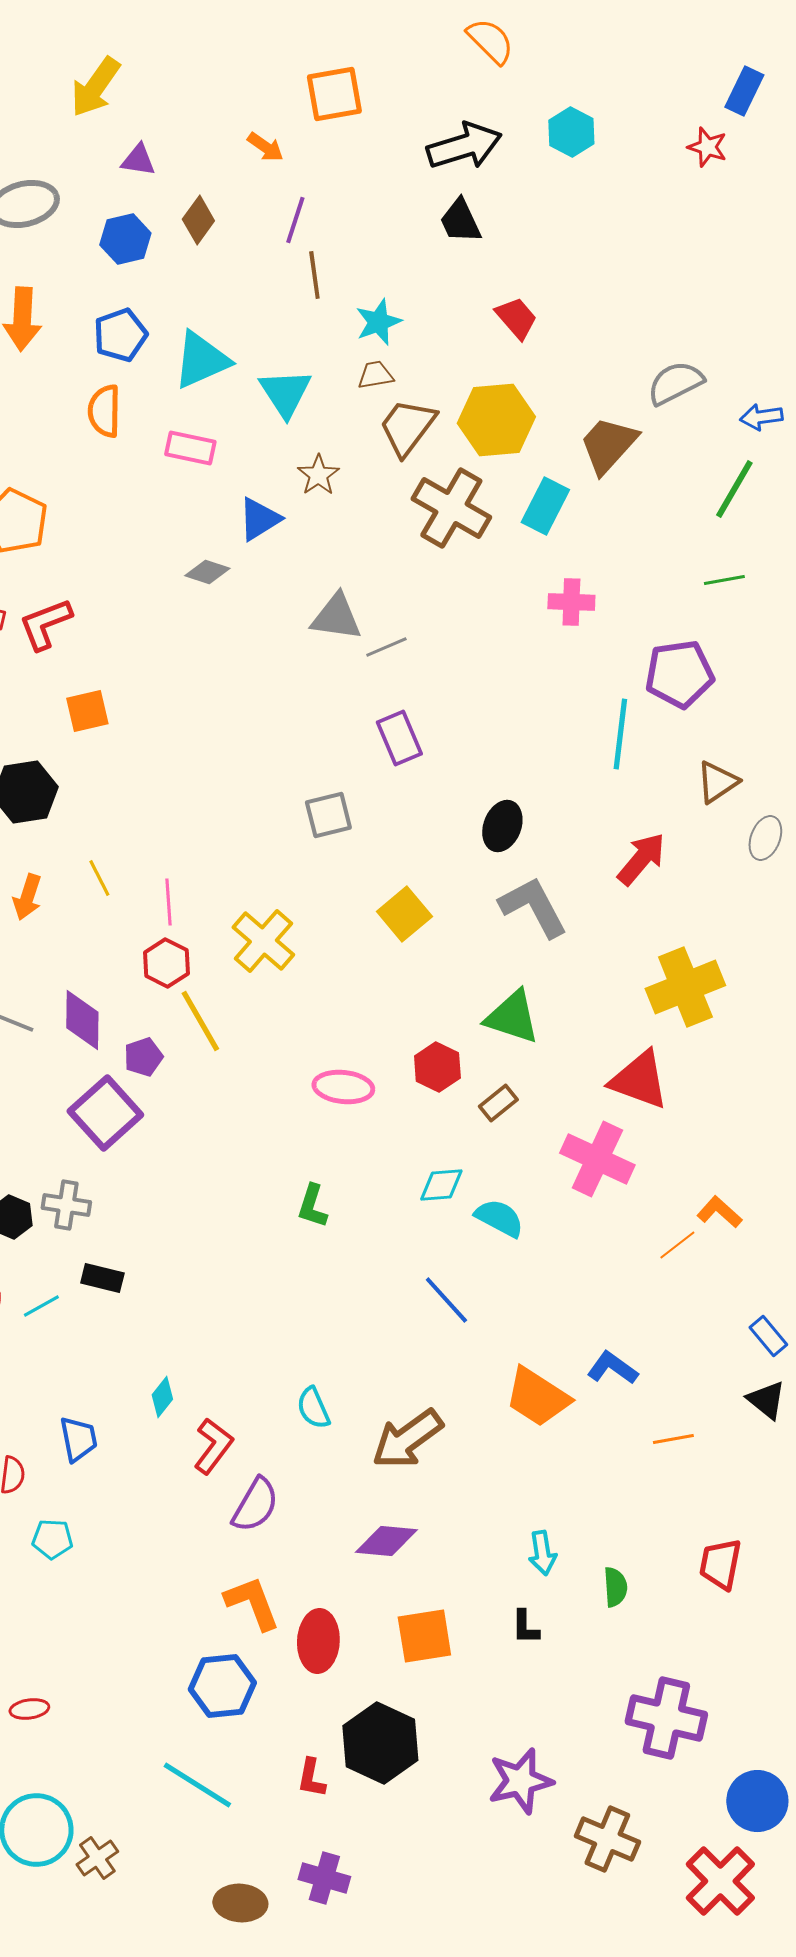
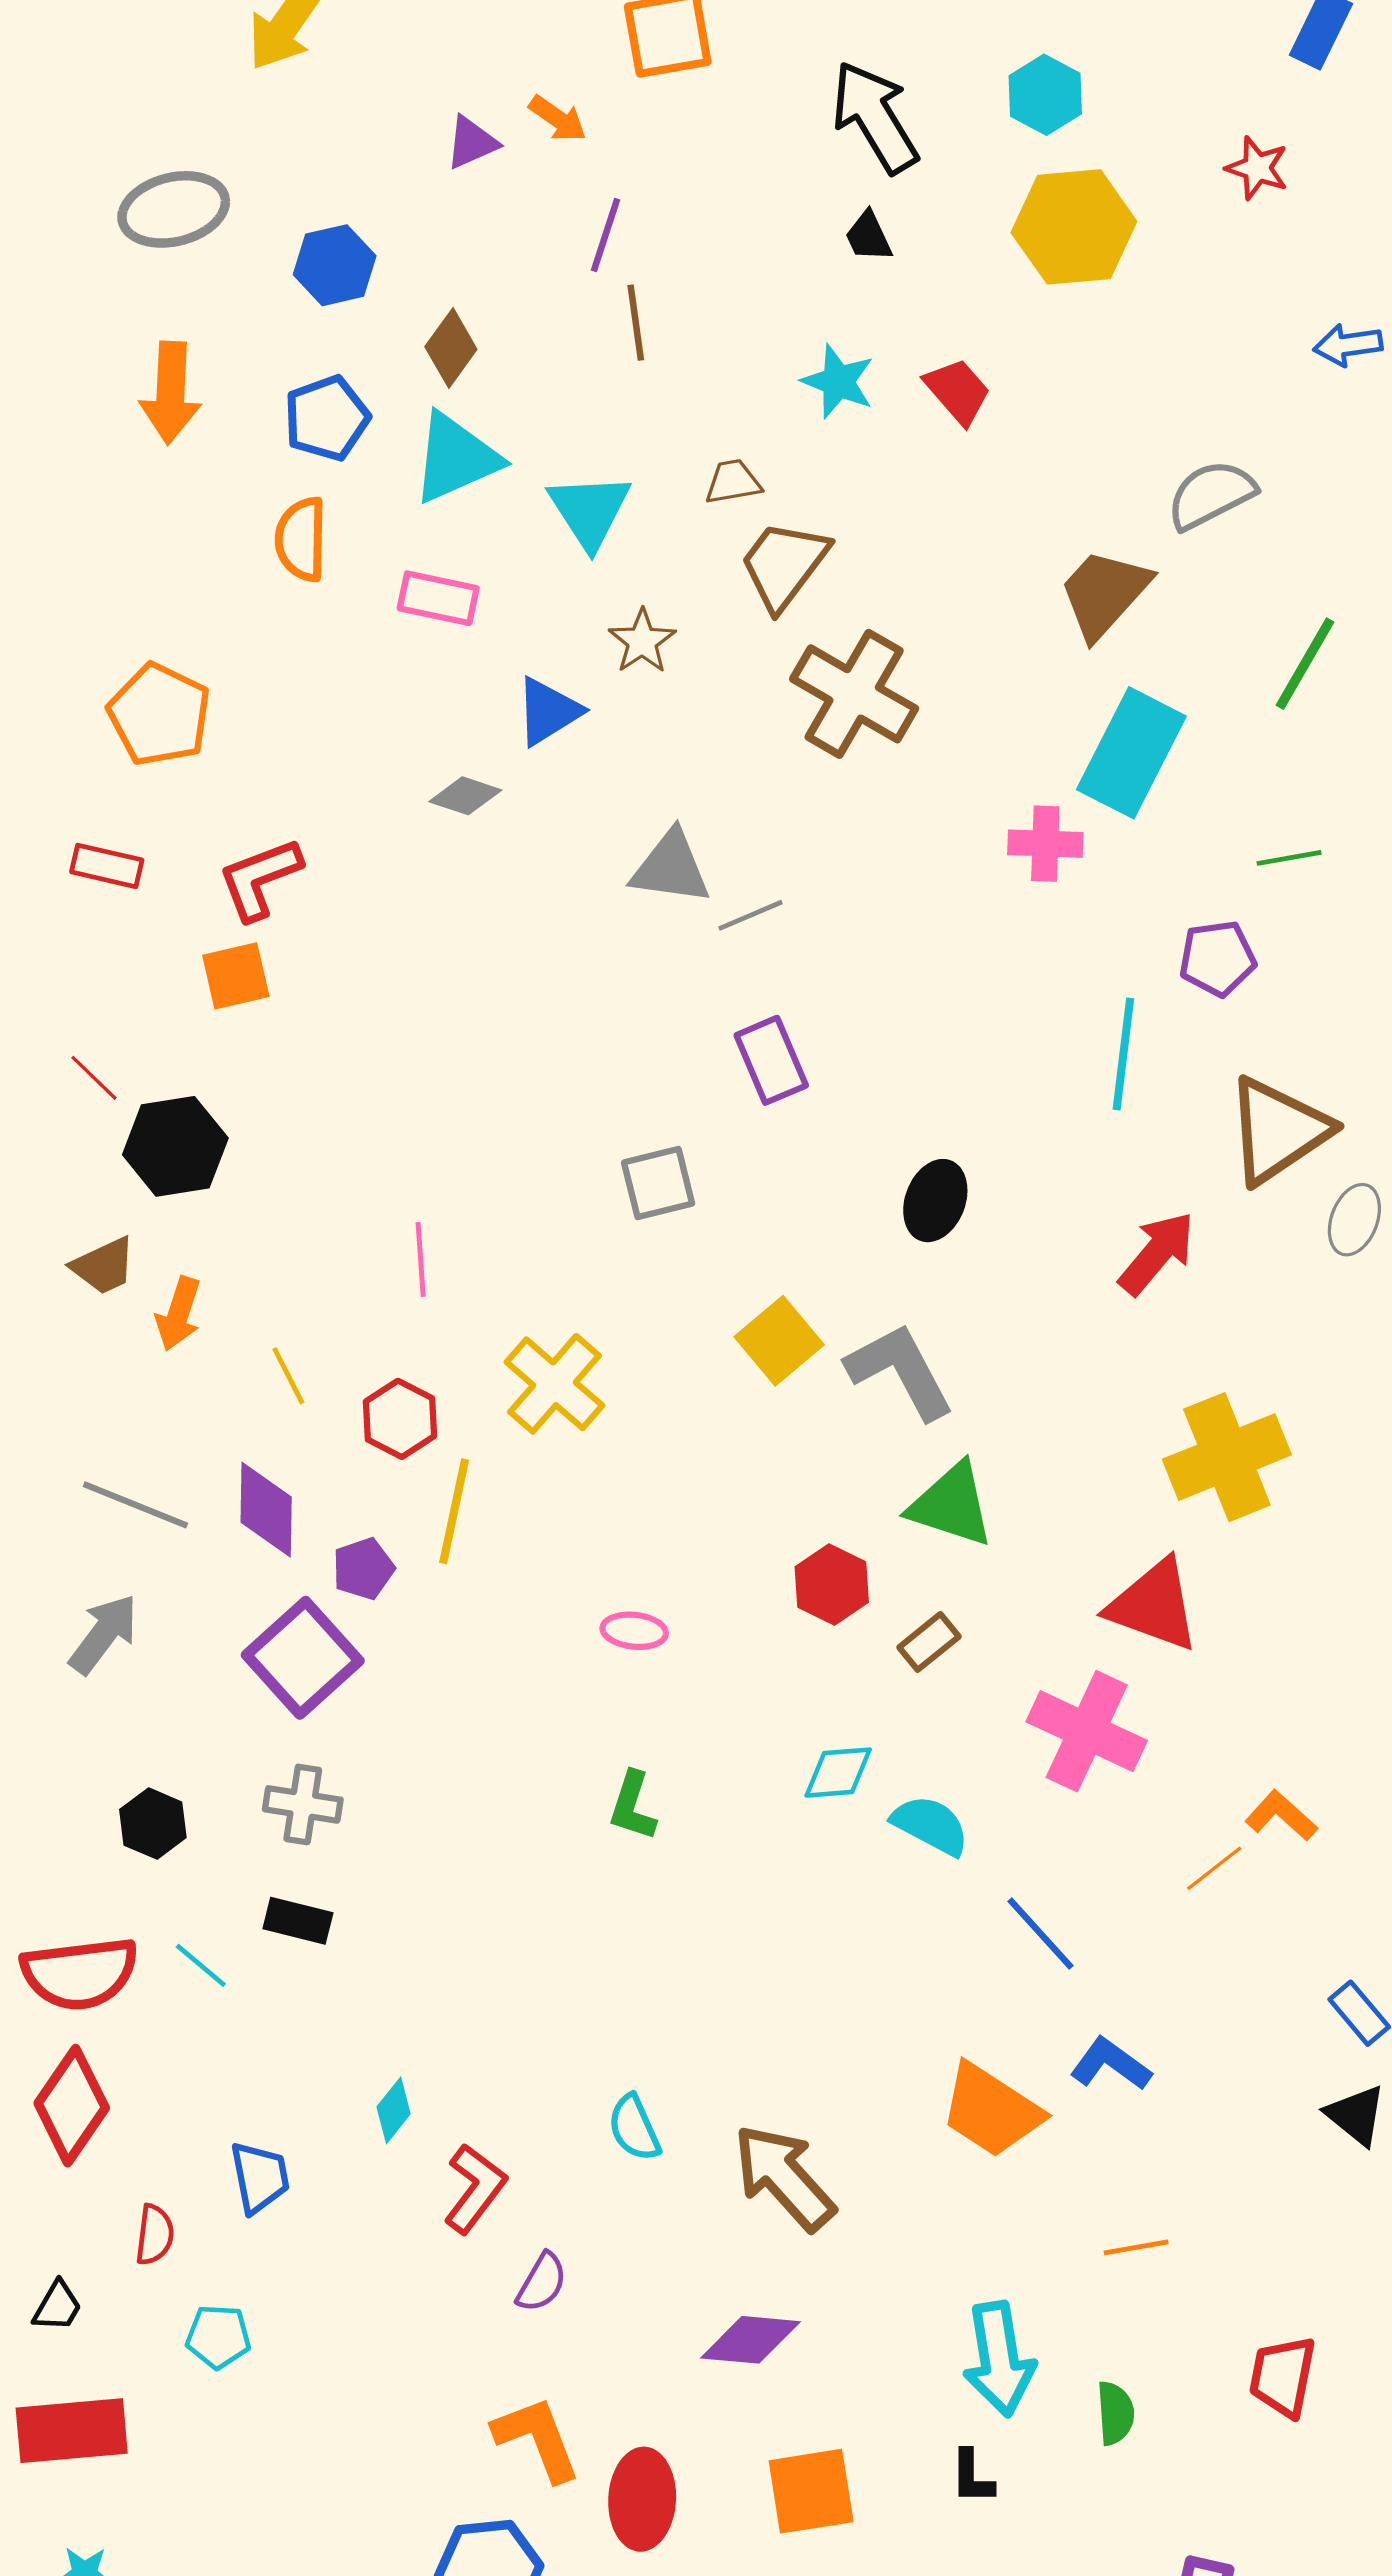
black arrow: (464, 146) -> (875, 117), turned -104
red star: (707, 147) -> (1257, 168), moved
purple triangle: (138, 160) -> (472, 143), moved, turned -33
brown diamond: (198, 220) -> (451, 348), moved
black trapezoid: (460, 221) -> (868, 237), size x0.7
cyan star: (378, 322) -> (838, 382), moved, turned -30
blue arrow: (761, 417) -> (1348, 345), moved
yellow hexagon: (496, 420) -> (1074, 227), moved
cyan rectangle: (545, 506) -> (1131, 753), moved, size x1.4
green line: (724, 580) -> (1289, 858), moved
red L-shape: (45, 624) -> (260, 879), moved
purple pentagon: (679, 674) -> (1217, 958), size x0.7
orange square: (87, 711) -> (236, 976), moved
brown triangle: (717, 782) -> (1278, 1130), size x1.6
yellow line: (99, 878) -> (288, 1376), moved
pink line: (168, 902) -> (421, 1259), moved
gray L-shape: (533, 907) -> (900, 1371), moved
yellow line: (200, 1021) -> (454, 1511), turned 42
pink ellipse: (343, 1087) -> (634, 1631), moved, size x0.7
gray cross: (66, 1205) -> (303, 1804), moved
blue line: (446, 1300) -> (1040, 1934), moved
cyan line: (41, 1306) -> (201, 1965), turned 69
brown arrow: (407, 1439) -> (784, 2177), turned 84
orange line: (673, 1439) -> (1136, 2247), moved
purple semicircle: (255, 1505) -> (542, 2282), size x0.7
cyan arrow: (542, 1553) -> (999, 2359), size x1.6

